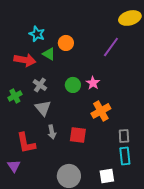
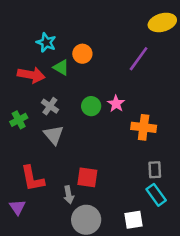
orange cross: (101, 111) -> (144, 127), moved, turned 36
gray arrow: (52, 132) -> (69, 195), moved
red square: (78, 135) -> (87, 177), moved
cyan rectangle: (125, 156) -> (156, 195), turned -30

